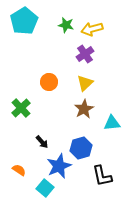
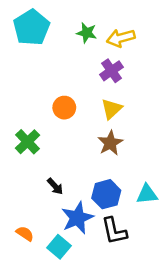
cyan triangle: (112, 123) -> (147, 194), moved
orange semicircle: (19, 170) -> (25, 234), moved
black L-shape: (102, 176) -> (114, 231), moved

